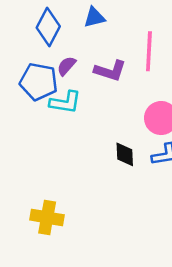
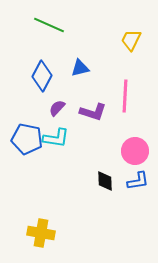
blue pentagon: (39, 82) -> (27, 139), moved

